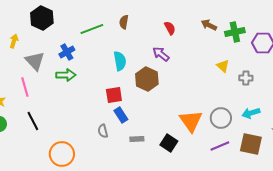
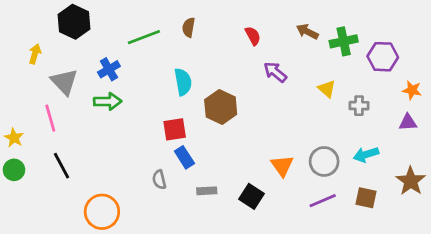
purple arrow: (161, 54) -> (275, 72), moved
orange triangle: (191, 121) -> (282, 166), size x0.7
brown square: (251, 144) -> (366, 198), size x0.7

